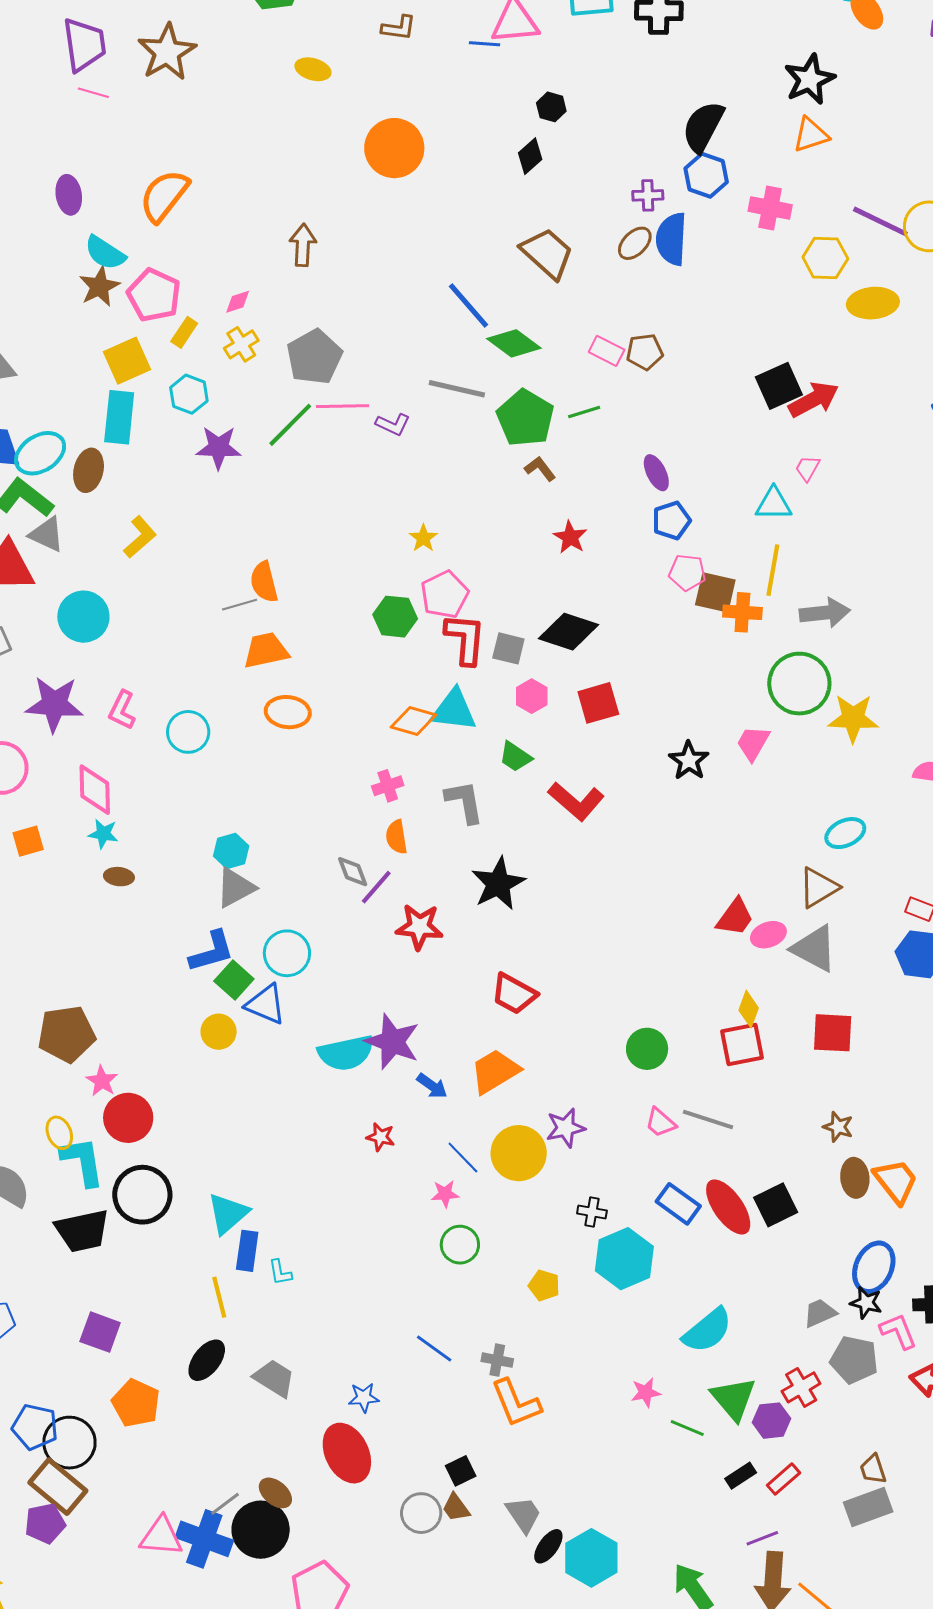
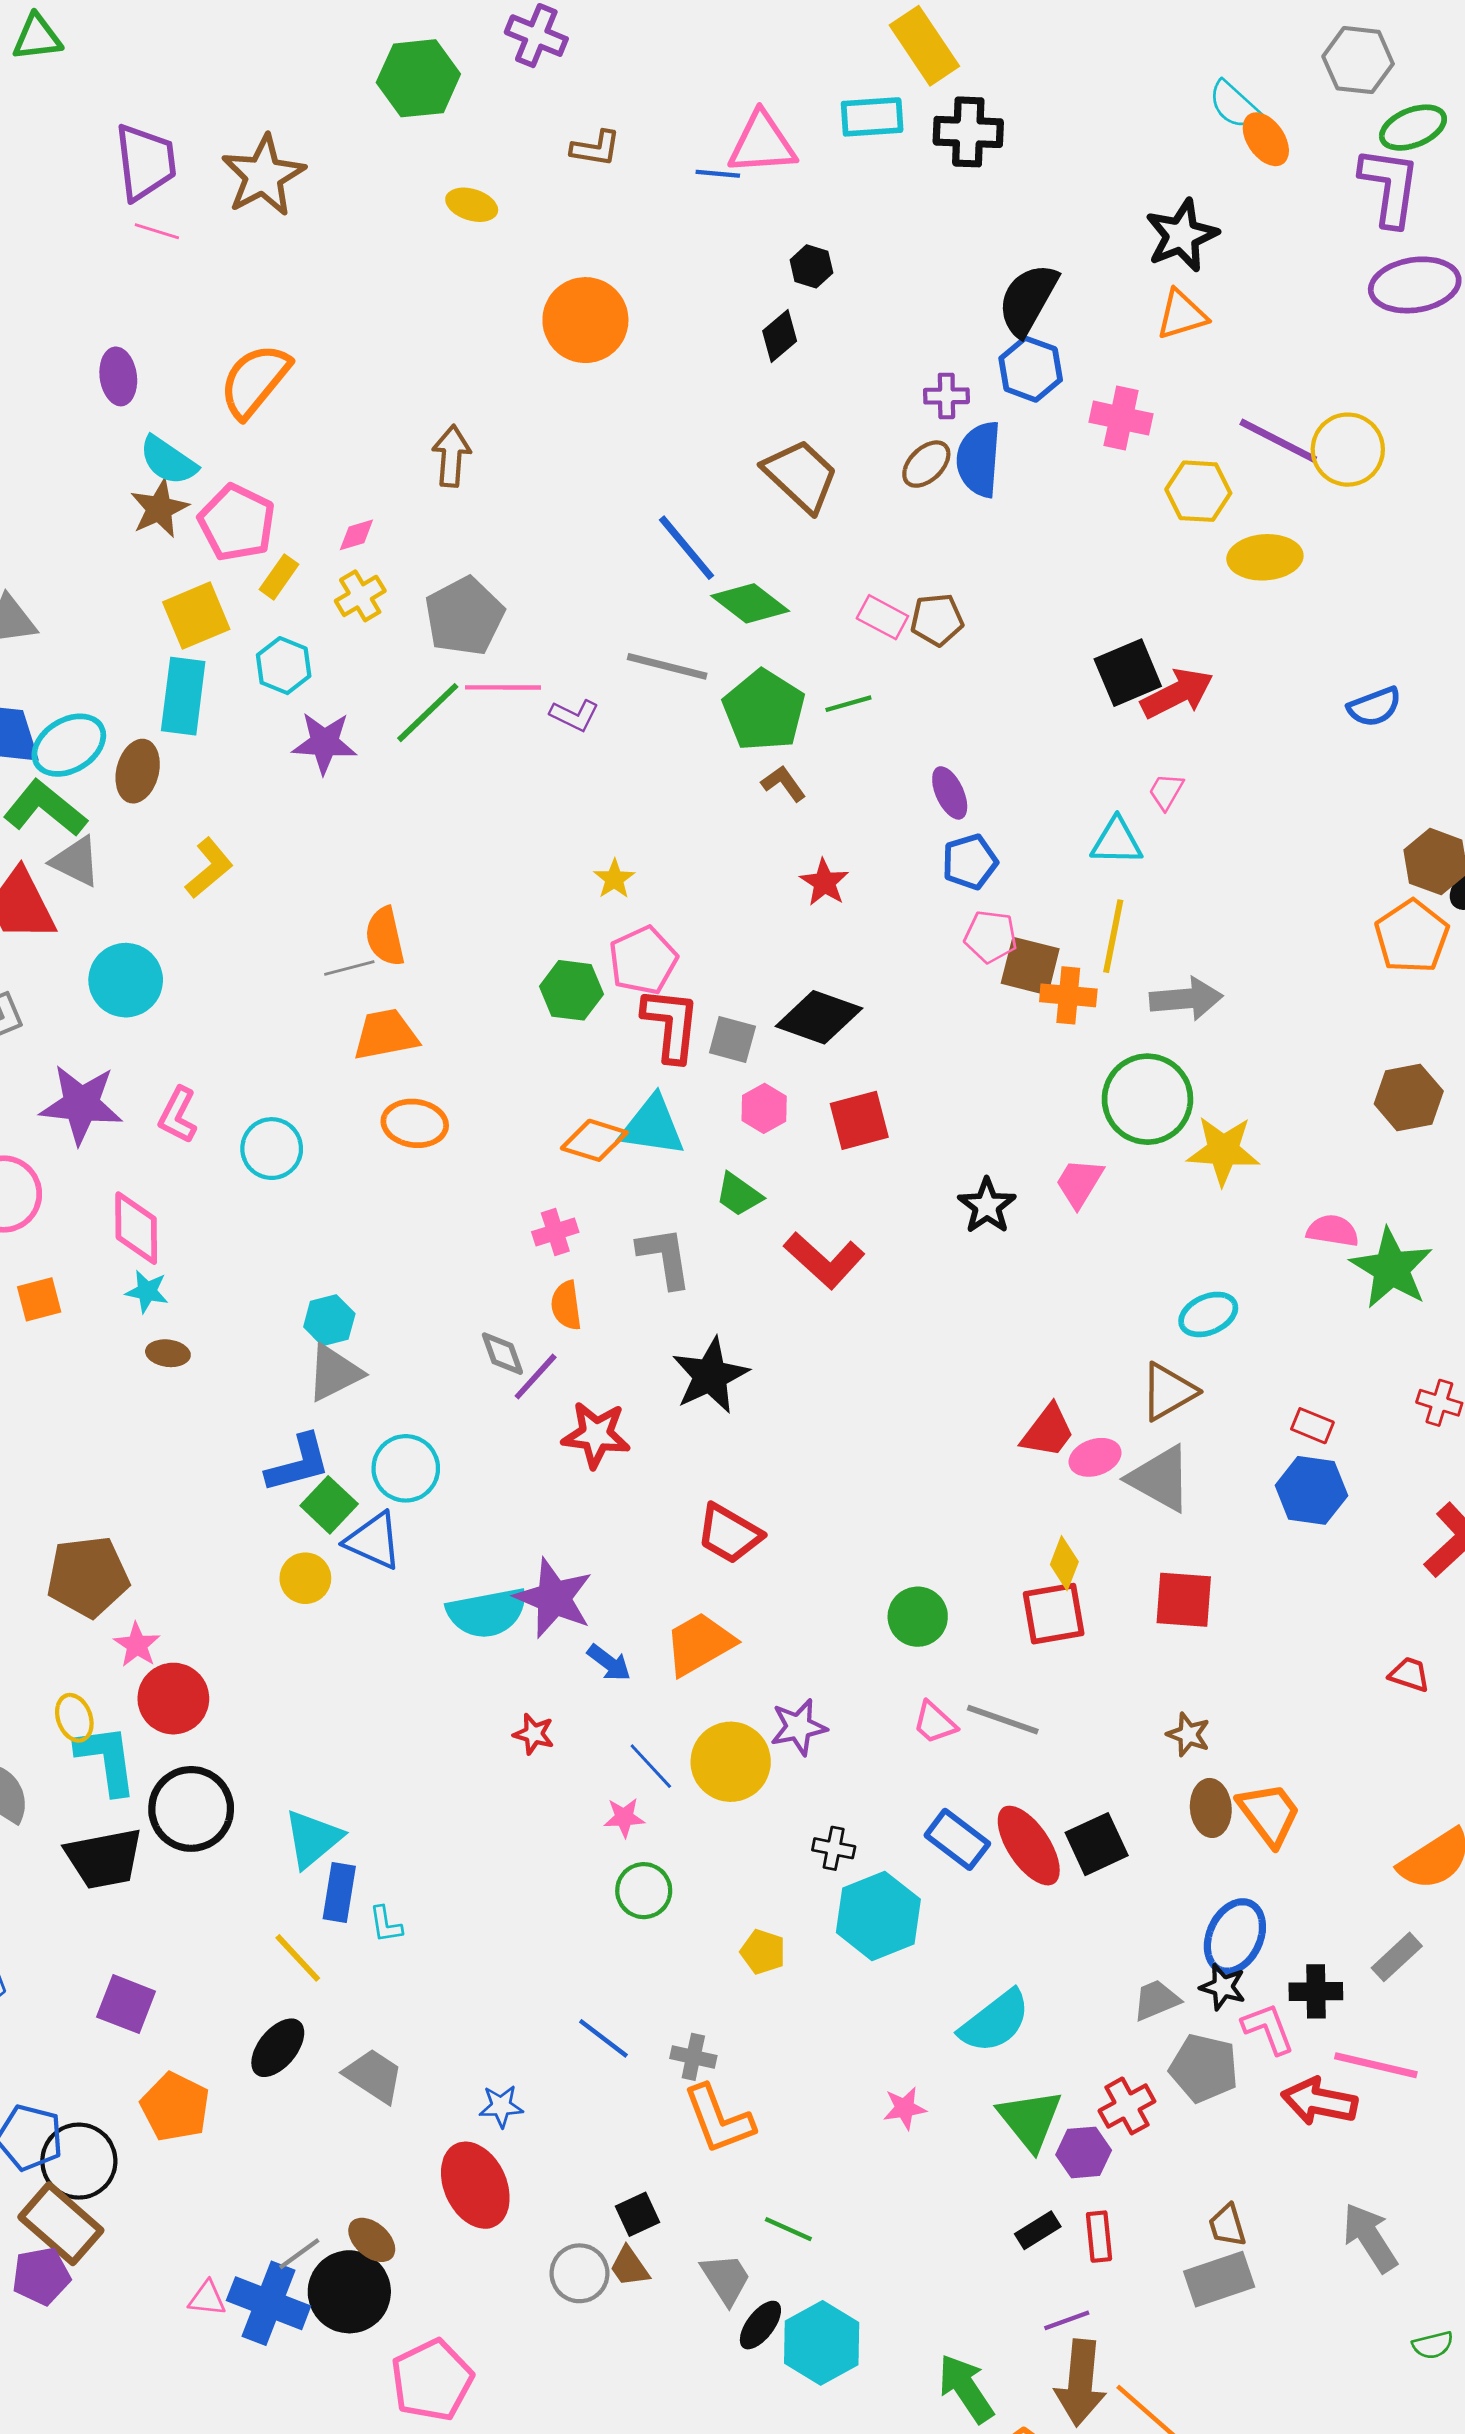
yellow line: (219, 1297) -> (298, 1958), turned -30
green line: (687, 1428) -> (788, 2229), moved
red rectangle: (784, 1479) -> (1099, 2237), turned -56
pink triangle: (161, 1536) -> (207, 2298), size x0.6

